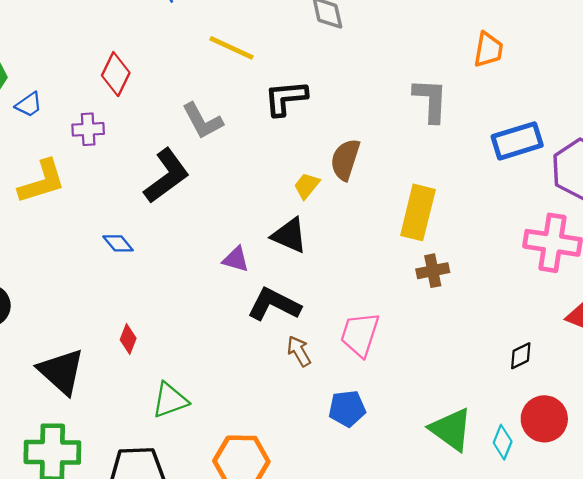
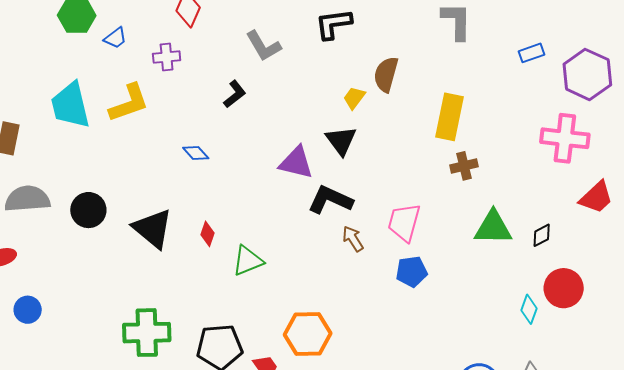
blue rectangle: (517, 141) -> (531, 53), size x0.6
black L-shape: (167, 176) -> (235, 94), size x0.6
black triangle: (289, 235) -> (341, 141), turned 32
purple triangle: (236, 259) -> (296, 163), size x1.5
black triangle: (61, 371) -> (153, 229), moved
green triangle: (170, 400) -> (248, 261), moved
blue pentagon: (347, 409) -> (412, 272), moved
green triangle: (451, 429) -> (493, 228), moved, turned -33

